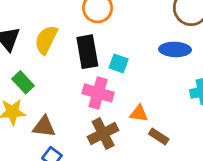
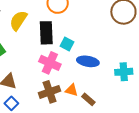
blue ellipse: (175, 49) -> (88, 61), moved
orange triangle: (139, 113) -> (72, 90), moved

